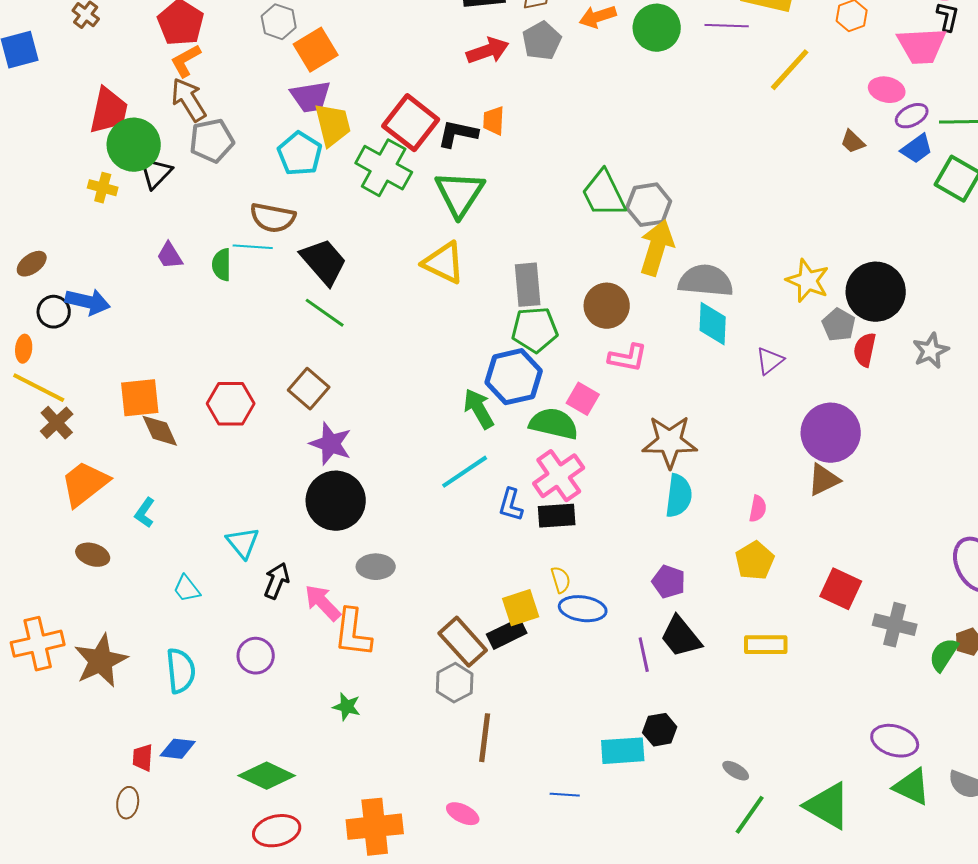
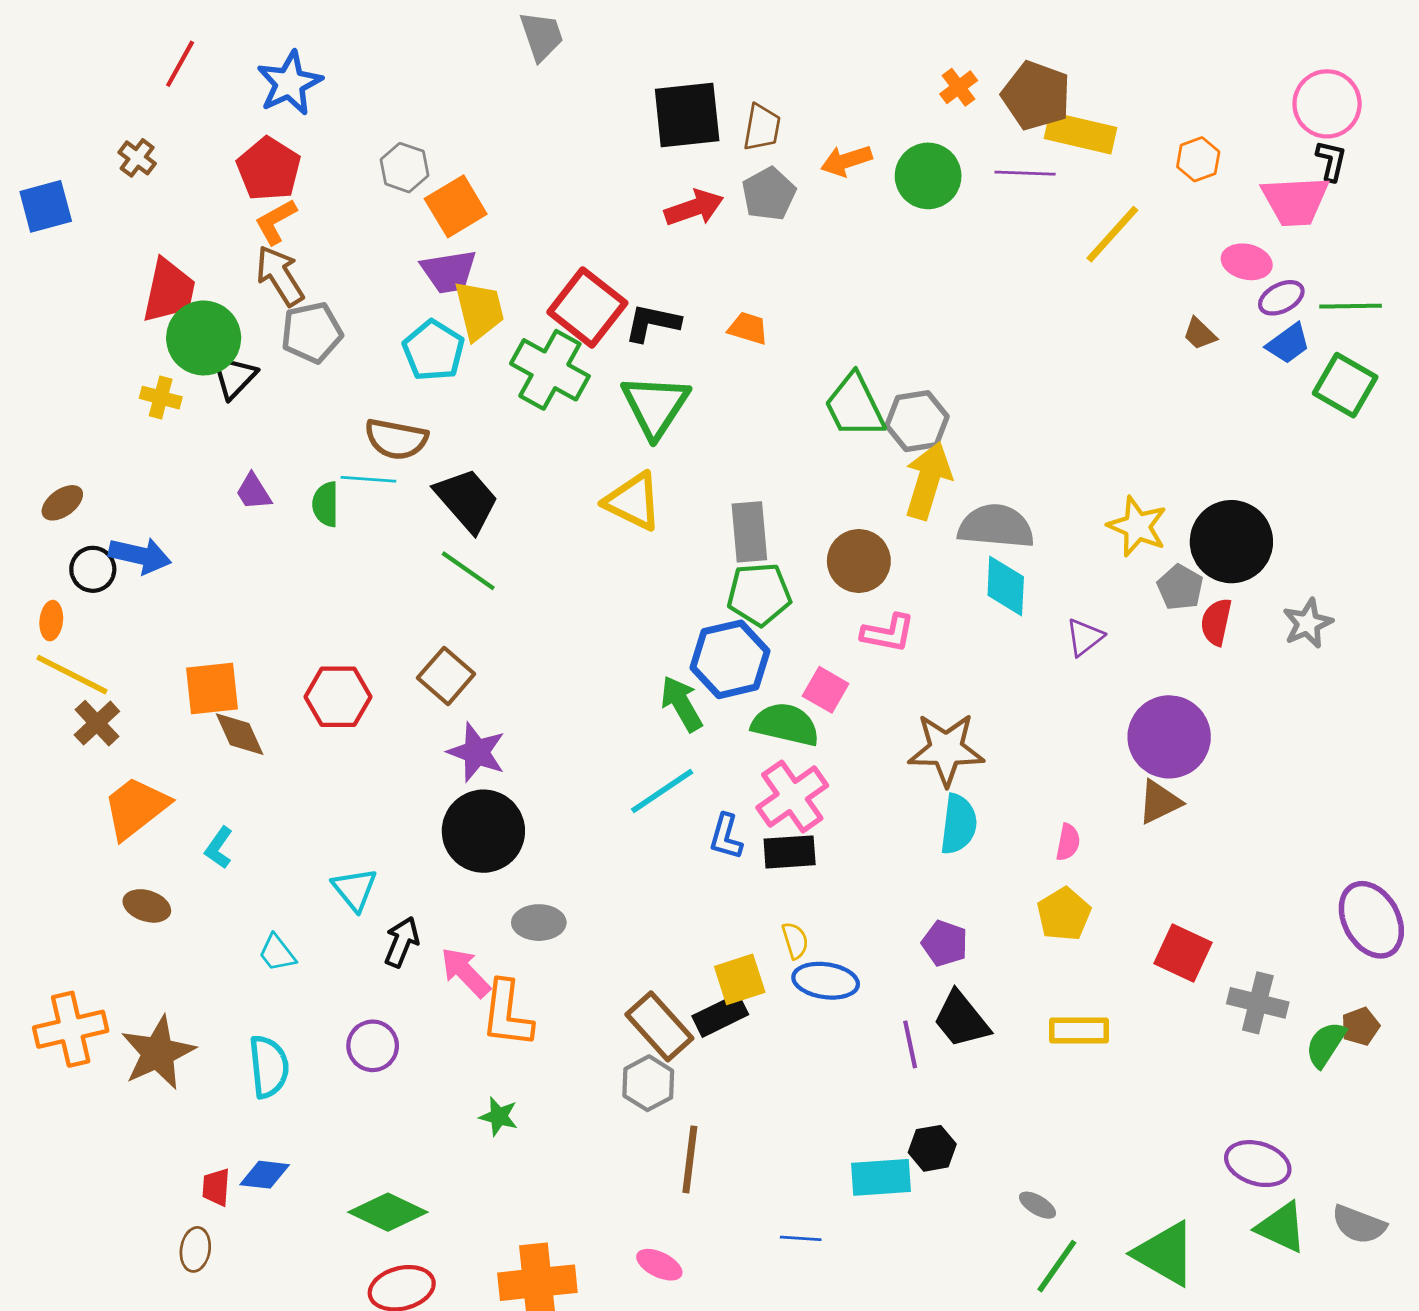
orange trapezoid: (494, 121) -> (748, 328), moved, turned 104

